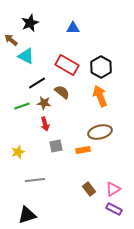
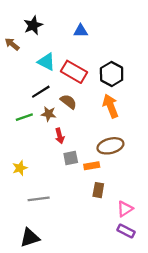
cyan triangle: (26, 56) -> (46, 62), moved
red arrow: (45, 124) -> (60, 136), moved
gray square: (56, 146) -> (71, 158), moved
brown rectangle: (89, 189) -> (98, 190), moved, turned 48

